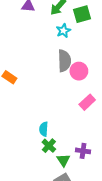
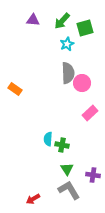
green cross: (49, 146) -> (62, 145), moved, turned -32
purple cross: (83, 151) -> (93, 175), moved

